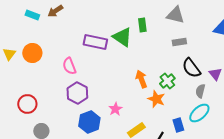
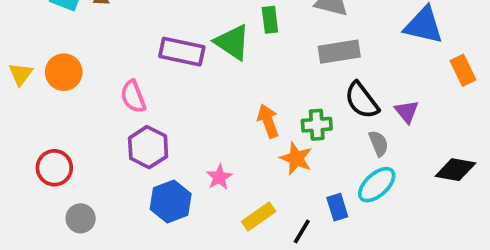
gray rectangle: (179, 42) -> (339, 52), size x1.5
green cross: (167, 81) -> (317, 125), turned 35
gray semicircle: (200, 91) -> (379, 143), turned 144

